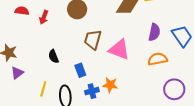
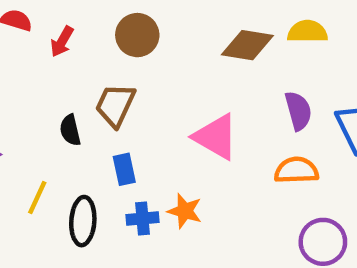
purple semicircle: (154, 32) -> (298, 111), turned -36
brown trapezoid: (93, 40) -> (115, 105), moved

